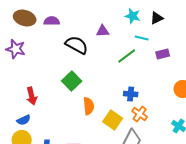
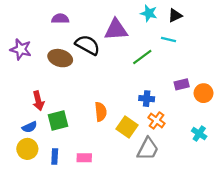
brown ellipse: (25, 18) -> (60, 58), moved
purple triangle: (103, 31) -> (116, 30), size x1.6
cyan line: (142, 38) -> (169, 39), moved
purple rectangle: (163, 54) -> (182, 84), moved
green square: (72, 81) -> (58, 120), moved, turned 30

